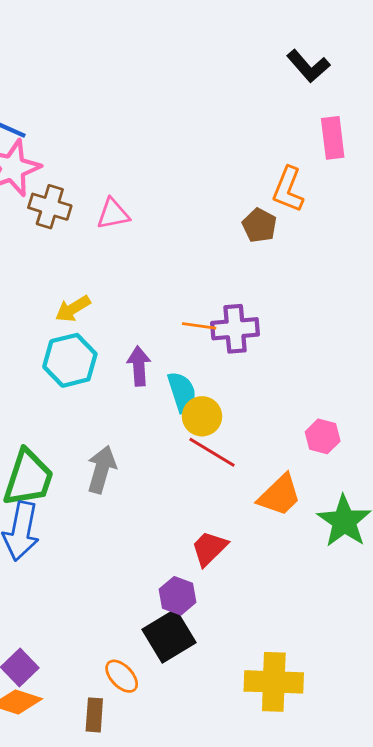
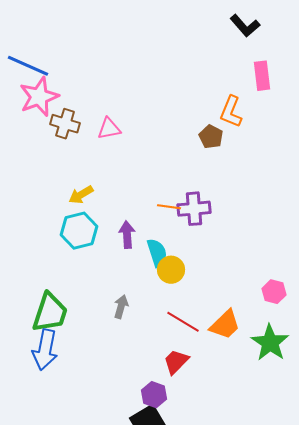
pink hexagon: (323, 436) -> (274, 292), moved
red line: (212, 452) -> (183, 322), moved
gray arrow: (102, 469) -> (121, 307), moved, size x0.7

